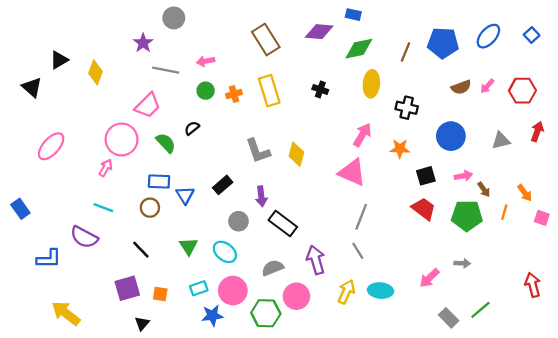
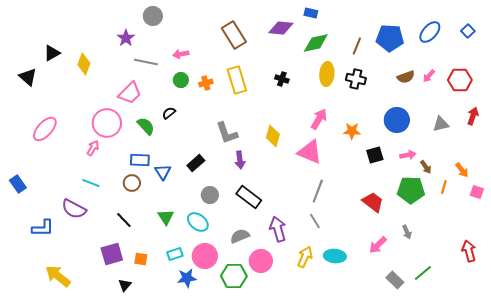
black cross: (407, 108) -> (356, 79), moved
yellow diamond: (296, 154) -> (273, 136), moved
purple arrow: (261, 196) -> (240, 160), moved
red trapezoid: (424, 209) -> (373, 202), moved
gray arrow: (462, 263) -> (407, 232), turned 64

